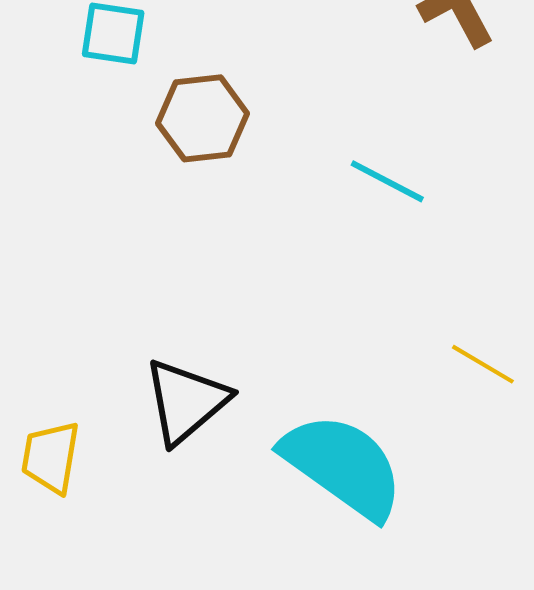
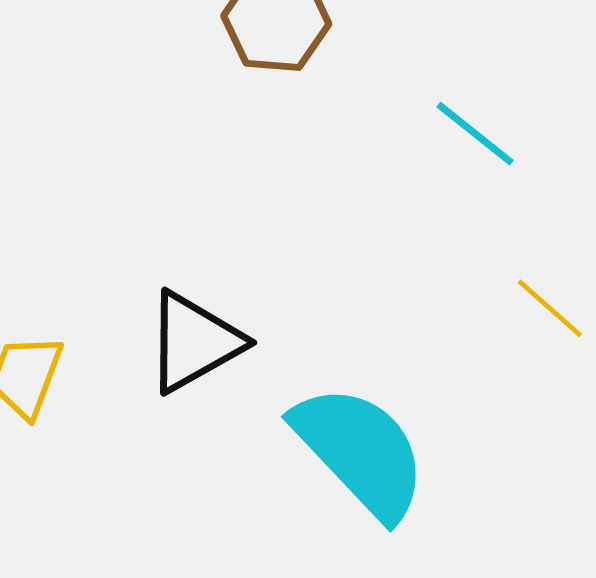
yellow line: (483, 364) -> (550, 308), moved

